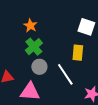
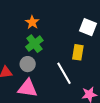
gray circle: (39, 67) -> (28, 64), moved

